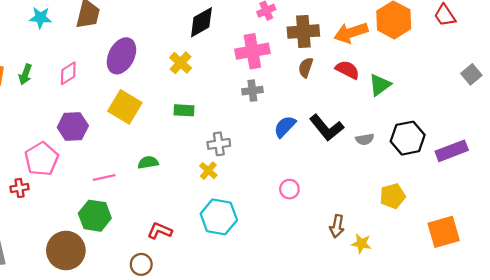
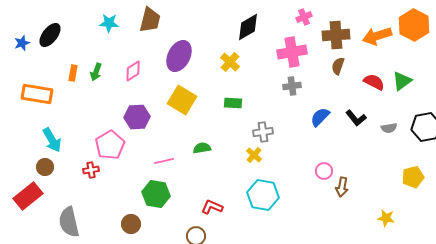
red semicircle: (347, 70) -> (374, 82), moved
black L-shape: (327, 128) -> (356, 118), size x0.7
brown arrow: (337, 226) -> (342, 187), moved
brown circle: (66, 250) -> (131, 224), size x0.6

